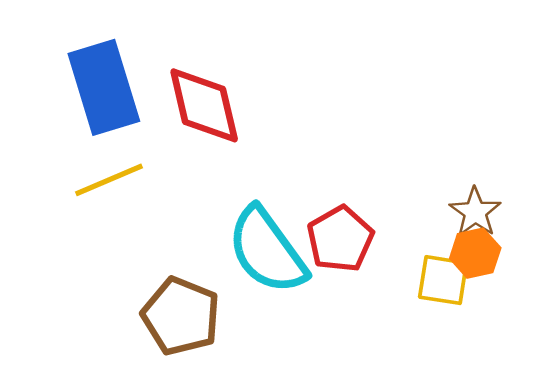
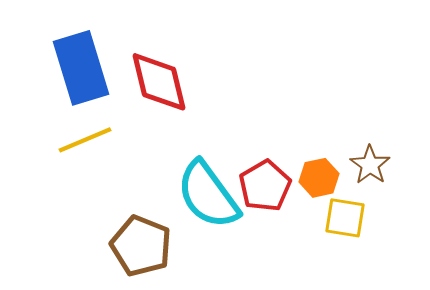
orange hexagon: (475, 253) -> (319, 178), moved

